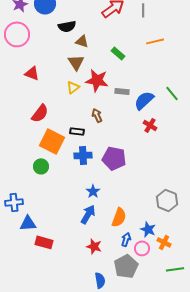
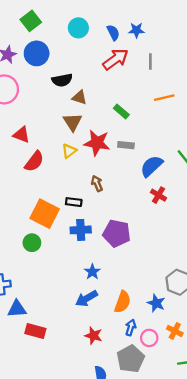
gray rectangle: (122, 91) -> (126, 145), moved
red semicircle: (40, 113) -> (34, 161), moved
blue arrow: (88, 214) -> (86, 298), turned -150
blue star: (148, 229) -> (156, 303), moved

